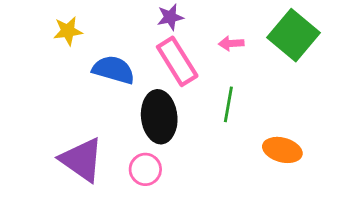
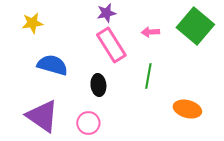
blue semicircle: (114, 70) -> (52, 65), moved
black ellipse: (159, 117) -> (98, 85), size x0.6

